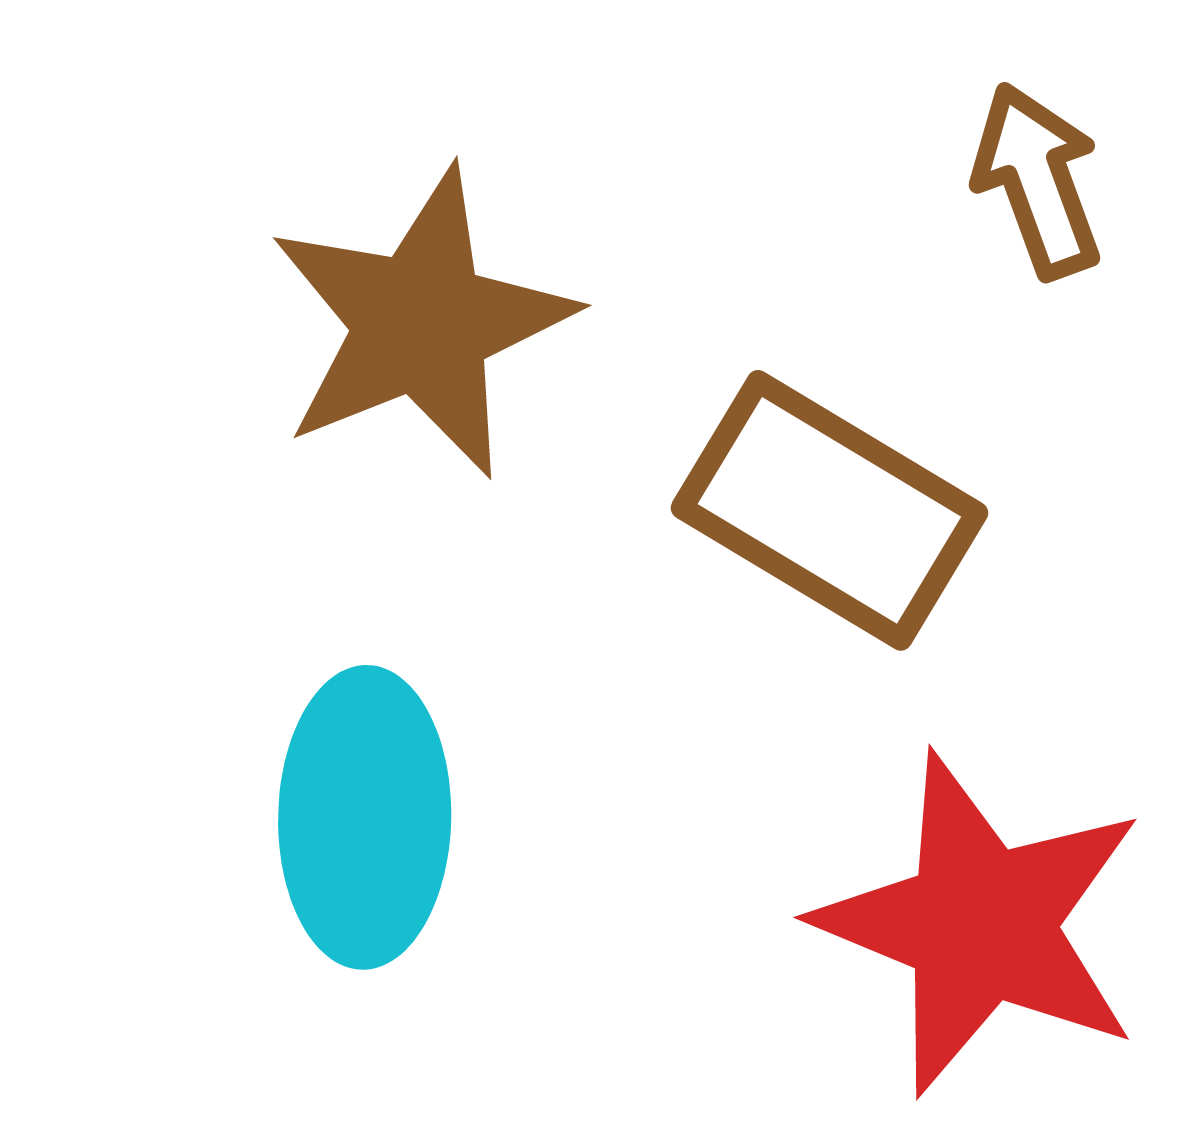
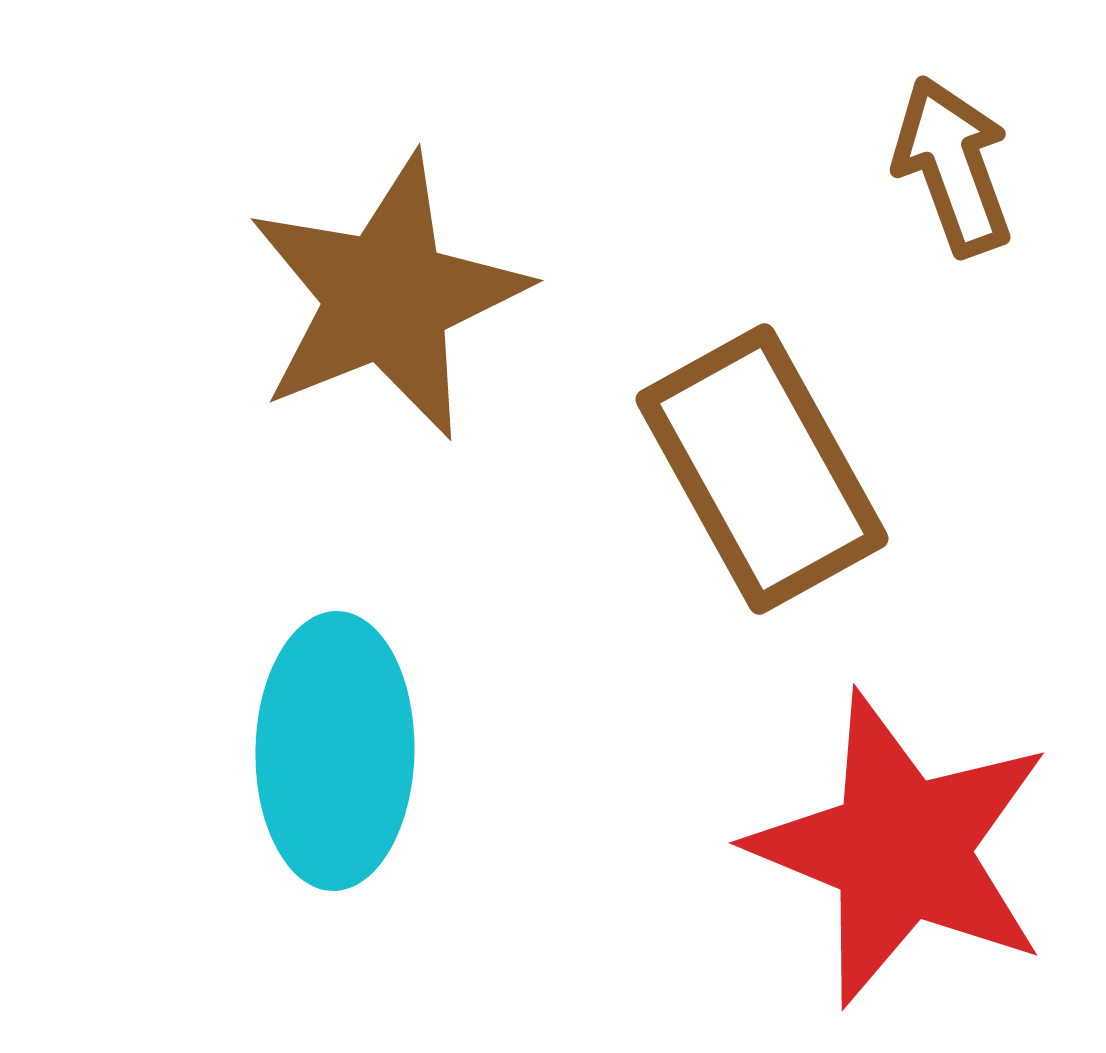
brown rectangle: (829, 510) -> (762, 469), turned 30

